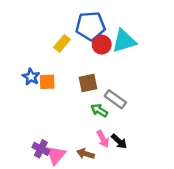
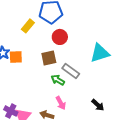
cyan triangle: (124, 41) -> (100, 53), moved
red circle: (102, 45) -> (60, 37), moved
black arrow: (119, 141) -> (98, 105), moved

